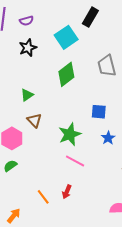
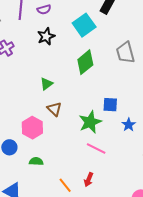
blue square: (99, 112) -> (110, 105), moved
green semicircle: (10, 166) -> (36, 161), moved, turned 40

